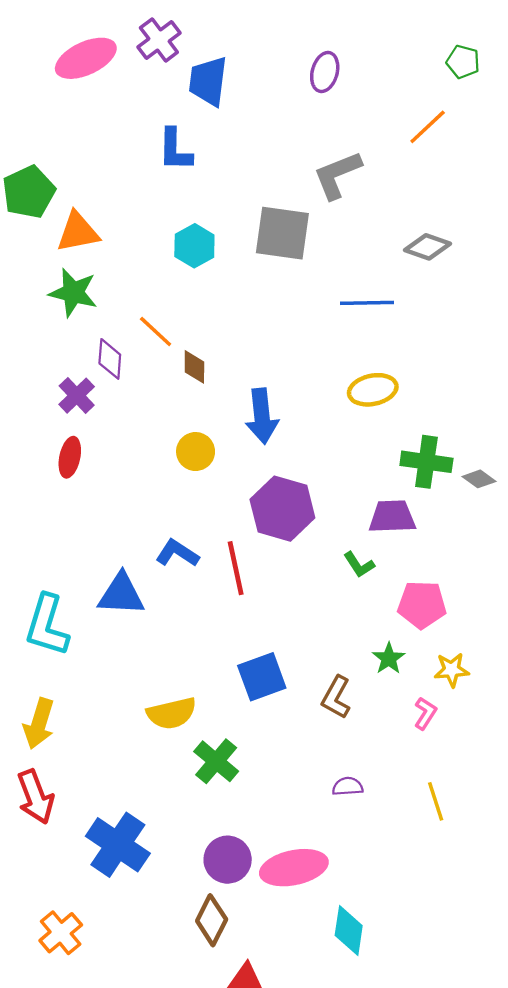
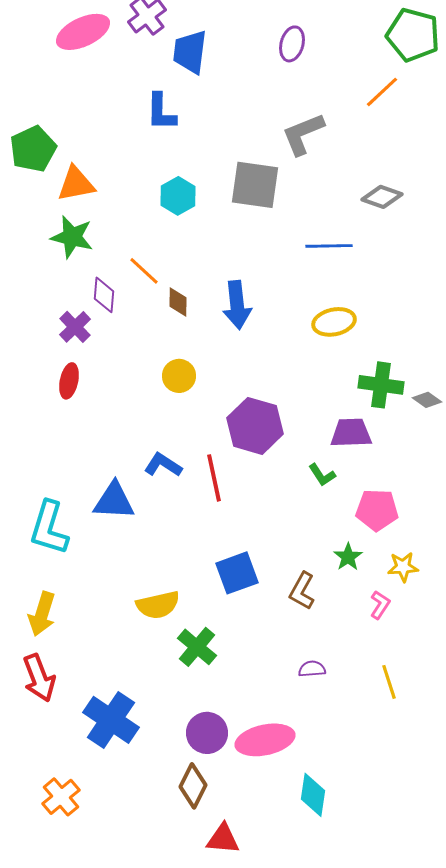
green pentagon: (463, 62) -> (413, 35), size x1.8
blue arrow: (262, 416) -> (237, 305), moved

